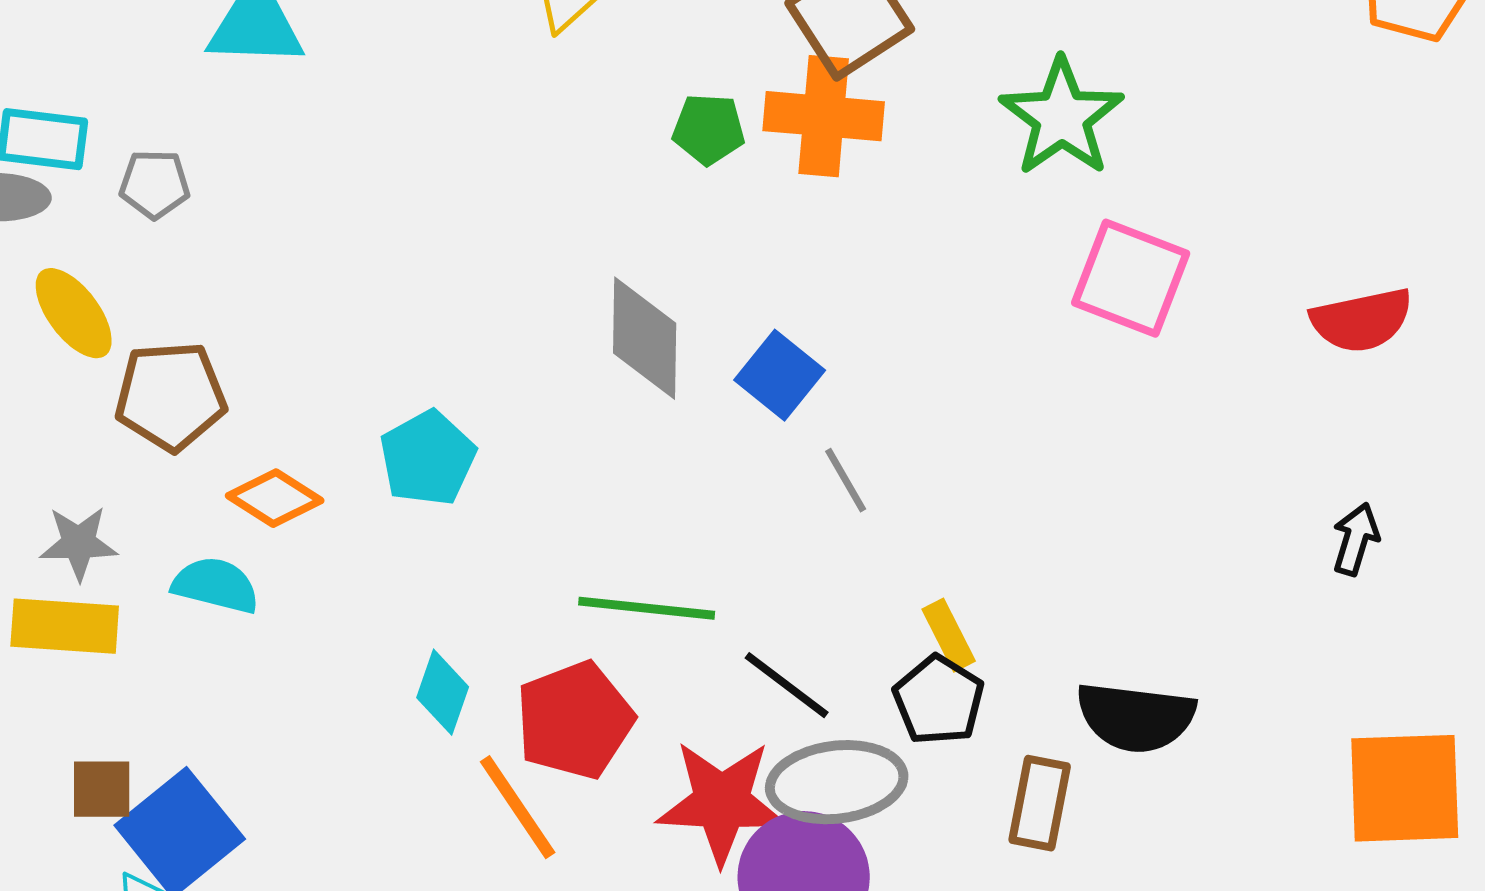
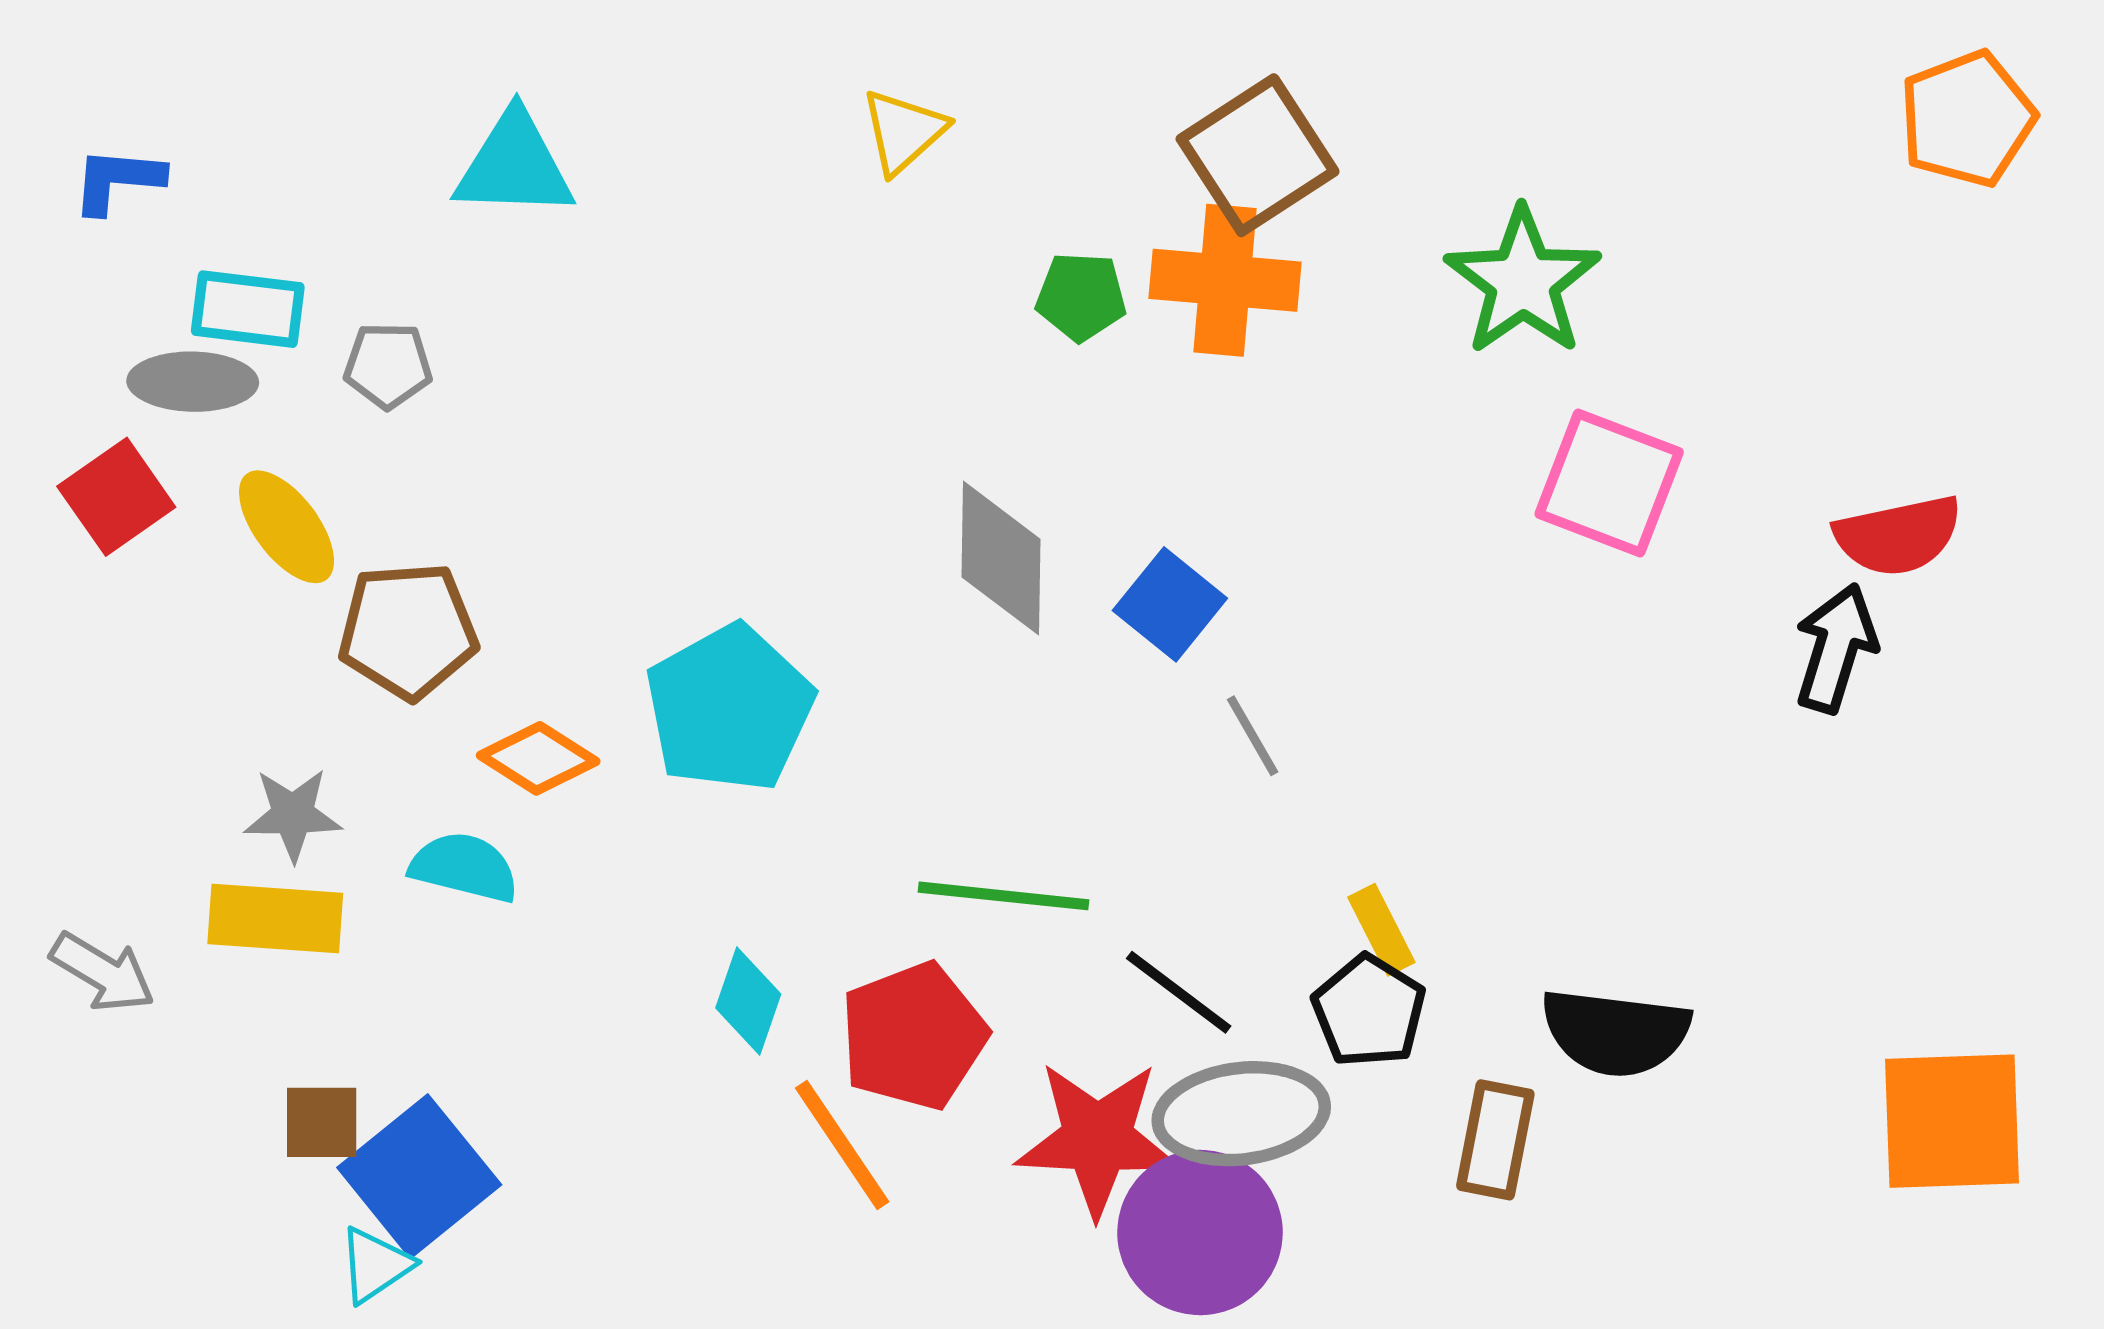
cyan pentagon: (428, 458) -> (730, 708), size x1.4
black arrow: (1356, 539) -> (1836, 648), moved, size x1.4

